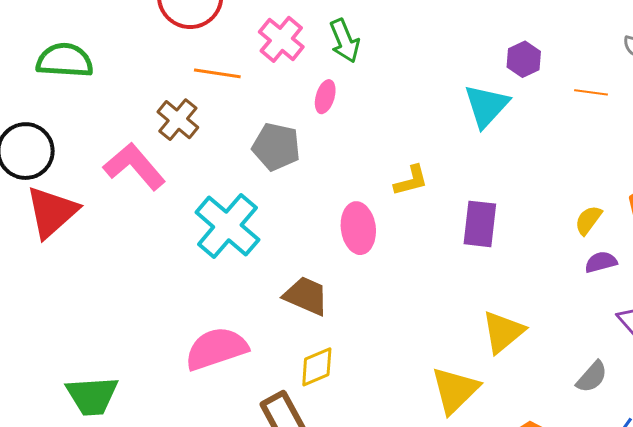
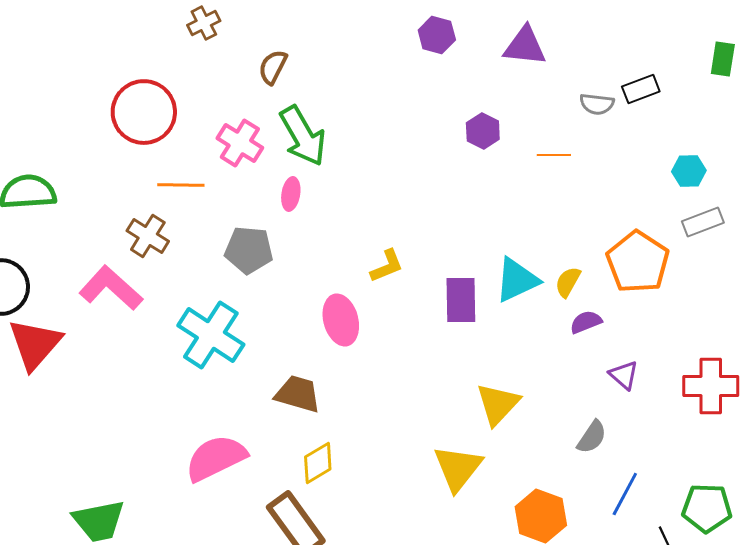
green arrow: (345, 41) -> (303, 136), size x1.4
cyan triangle: (486, 106) -> (517, 280), moved, turned 30

